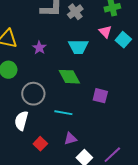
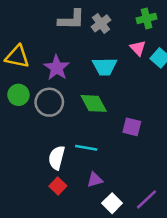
purple star: (39, 48) -> (57, 68), size x1.5
gray circle: (33, 94) -> (49, 102), moved
white semicircle: (21, 121) -> (57, 158), moved

